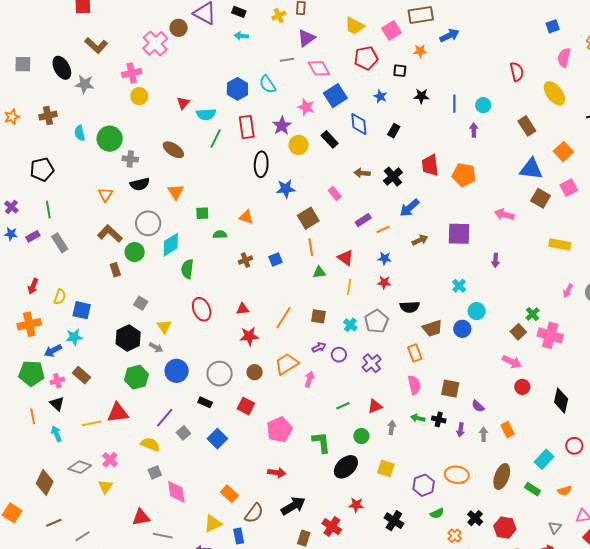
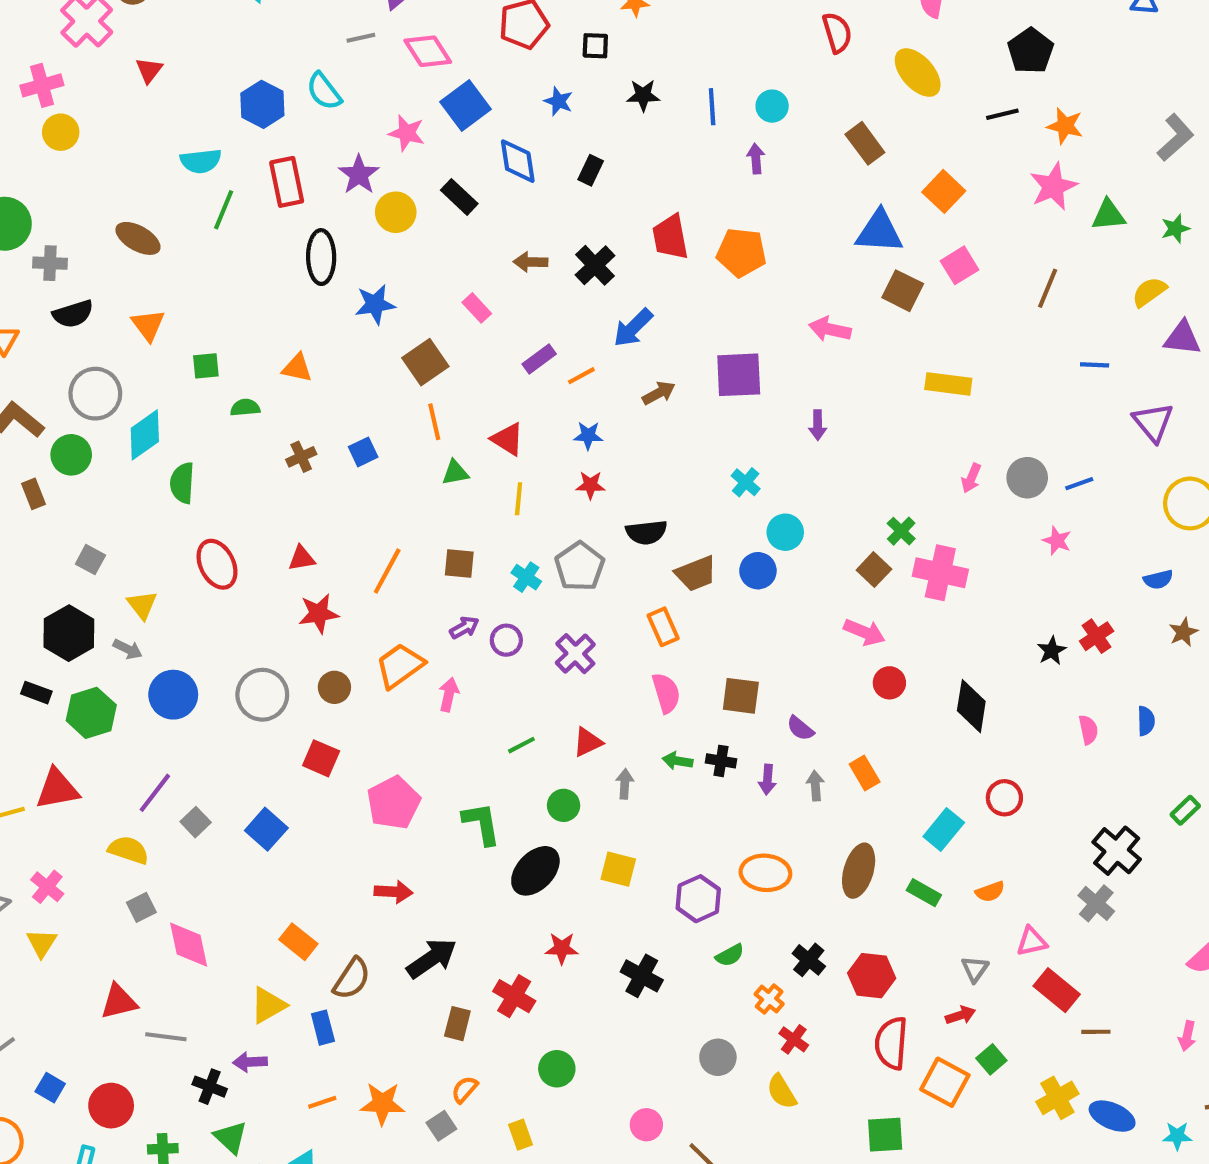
red triangle: (183, 103) -> (149, 70), moved
black rectangle: (205, 402) -> (36, 693), moved

